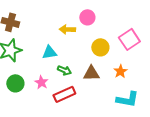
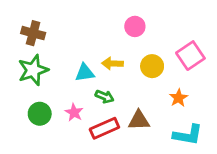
yellow arrow: (67, 29) -> (112, 63), moved
brown triangle: (91, 73) -> (139, 120), moved

